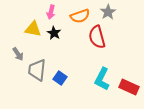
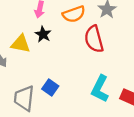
yellow triangle: (33, 29) -> (21, 44), moved
gray trapezoid: (37, 70) -> (24, 98), moved

